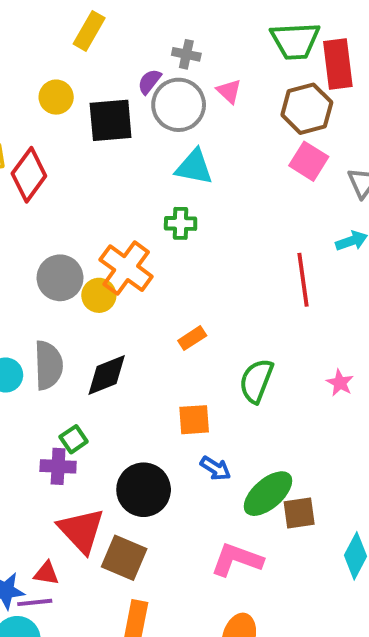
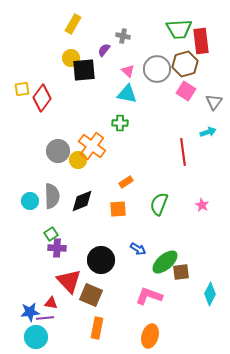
pink triangle: (229, 91) -> (128, 71), moved
yellow circle: (56, 97) -> (71, 58), moved
gray circle: (179, 105) -> (157, 69), moved
orange square: (194, 420) -> (118, 209), moved
green square: (74, 439) -> (51, 234), moved

